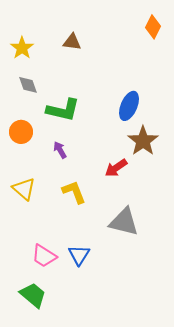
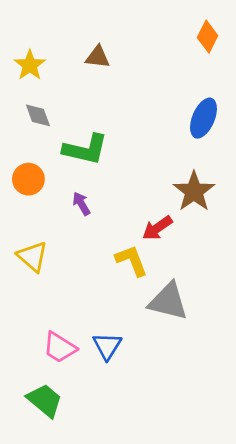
blue ellipse: (129, 106) -> (203, 118), moved
yellow L-shape: (74, 192) -> (132, 261), moved

